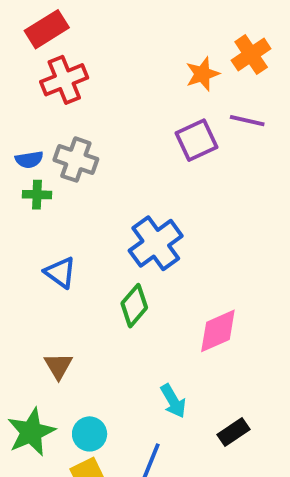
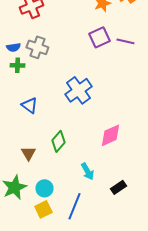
purple line: (247, 121) -> (125, 41), moved
green diamond: (134, 306) -> (58, 141), moved

